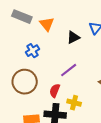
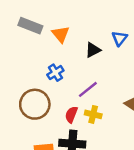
blue cross: (32, 51) -> (55, 73), moved
yellow cross: (74, 103) -> (93, 114), moved

